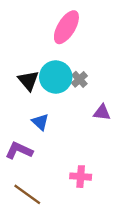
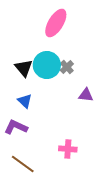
blue triangle: (40, 122) -> (25, 101), moved

